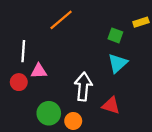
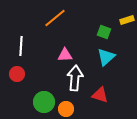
pink triangle: (39, 71) -> (65, 55), moved

